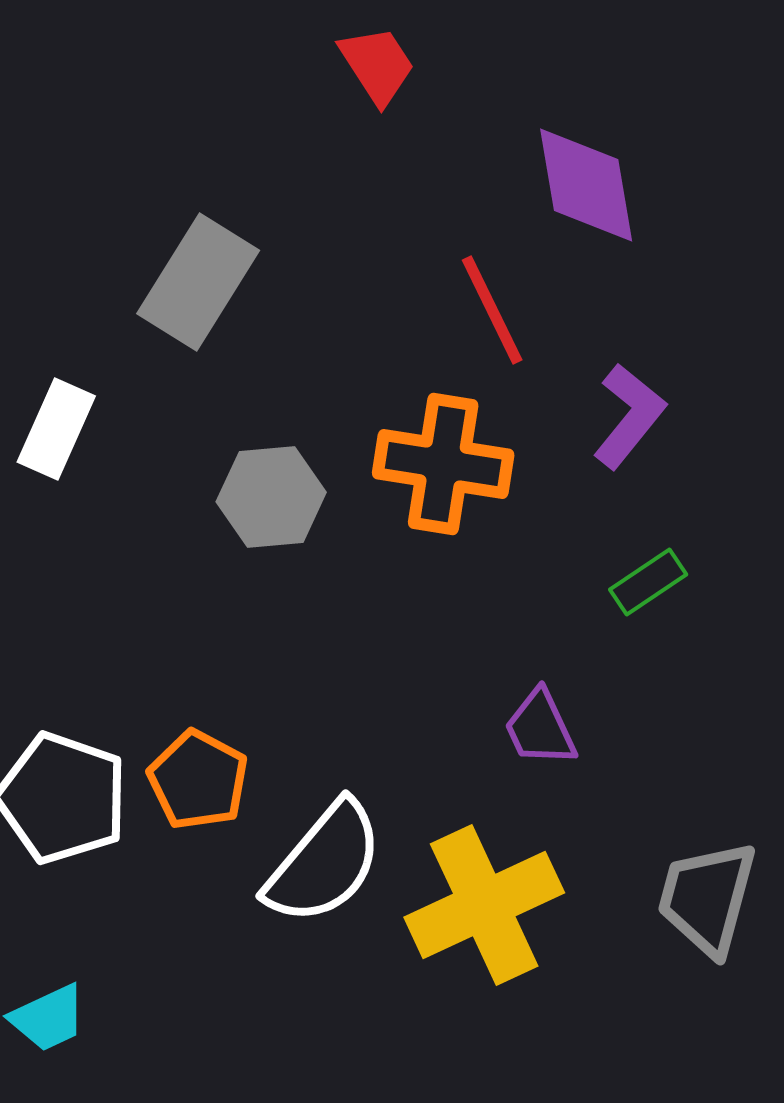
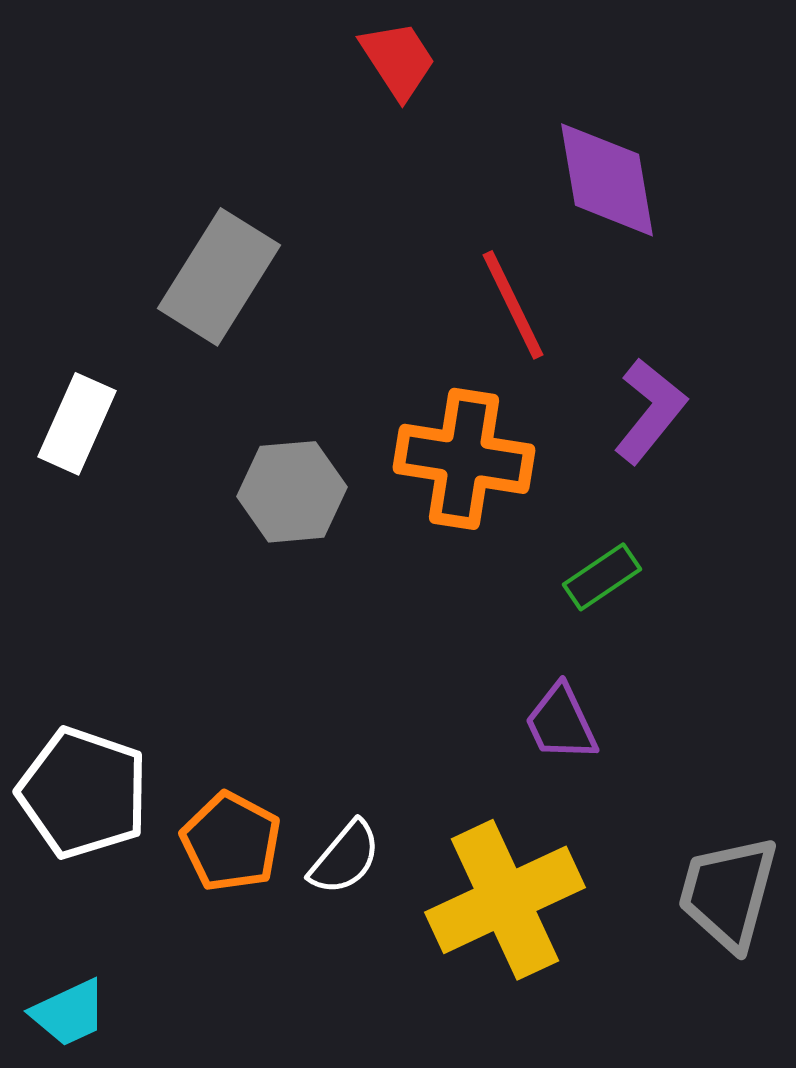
green rectangle: (648, 582) -> (602, 577), moved
orange pentagon: (198, 780) -> (231, 842), moved
white semicircle: (324, 863) -> (345, 858), size x0.6

